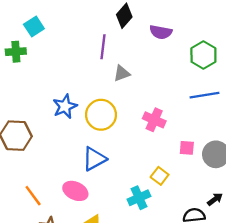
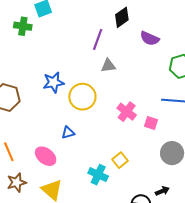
pink square: (187, 148) -> (151, 123), moved
blue triangle: (94, 159) -> (68, 133), size x0.6
cyan cross: (139, 198) -> (98, 175), turned 36

